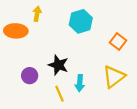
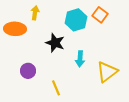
orange square: (118, 42) -> (100, 15), moved
black star: (58, 65) -> (55, 43), moved
cyan arrow: (80, 83) -> (80, 59), moved

